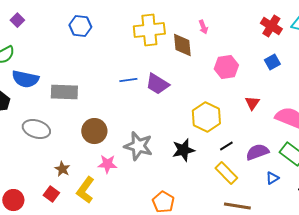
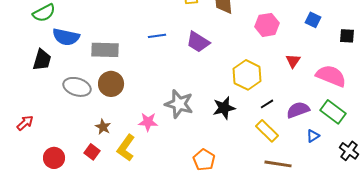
blue square: (272, 62) -> (313, 20), turned -35
blue line: (128, 80) -> (157, 36), moved
brown circle: (94, 131) -> (111, 84), moved

